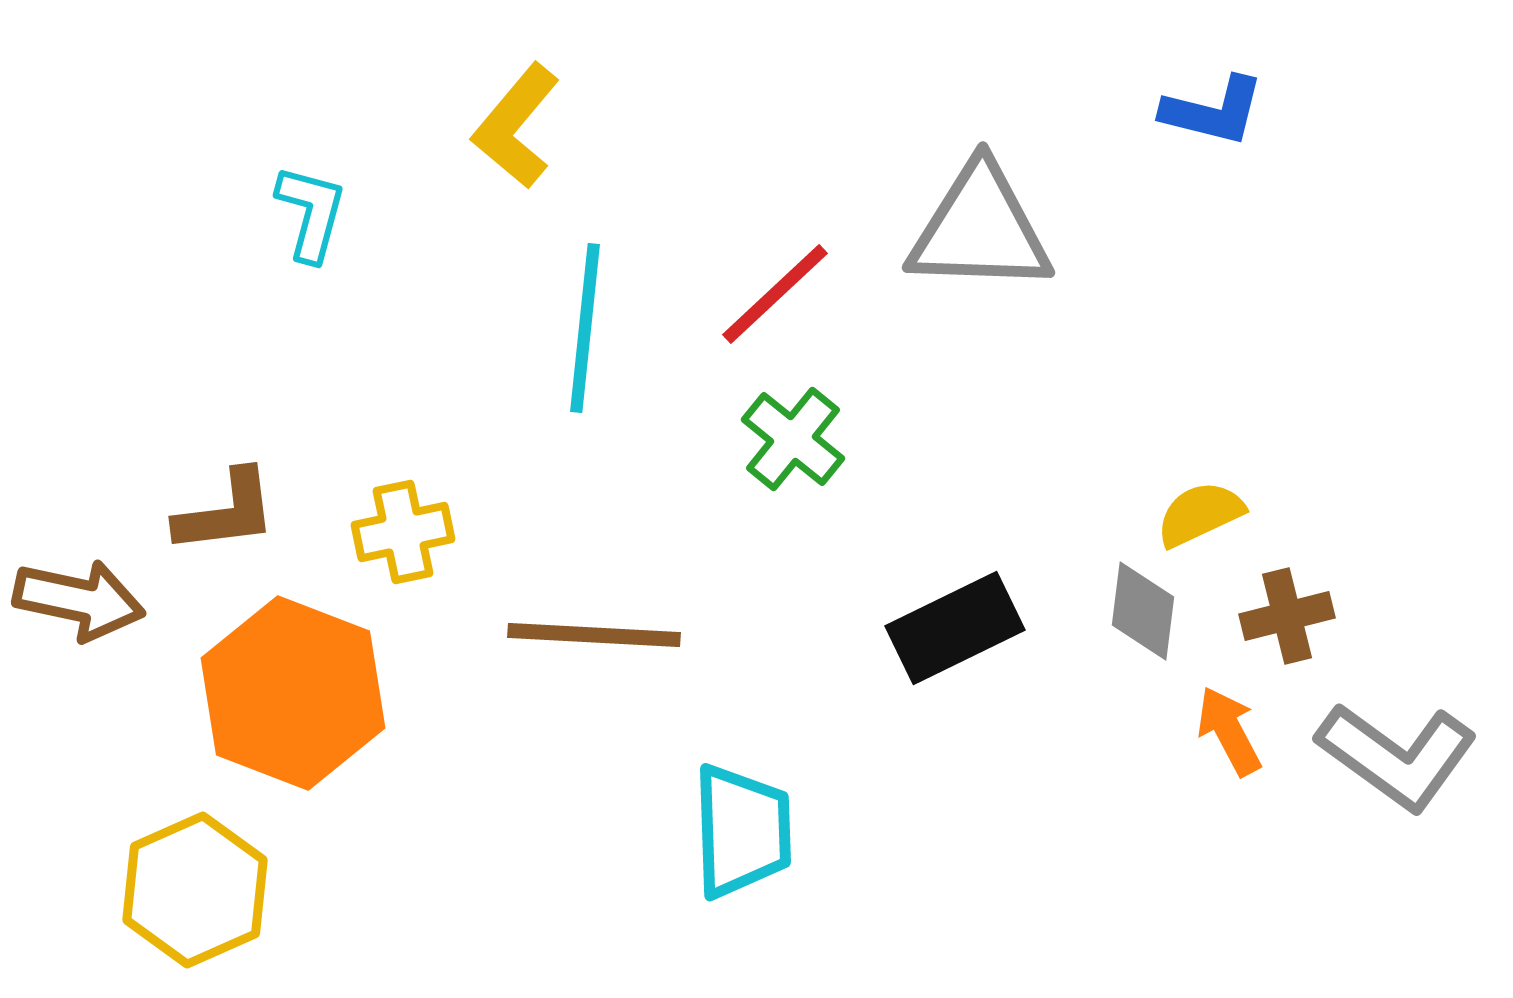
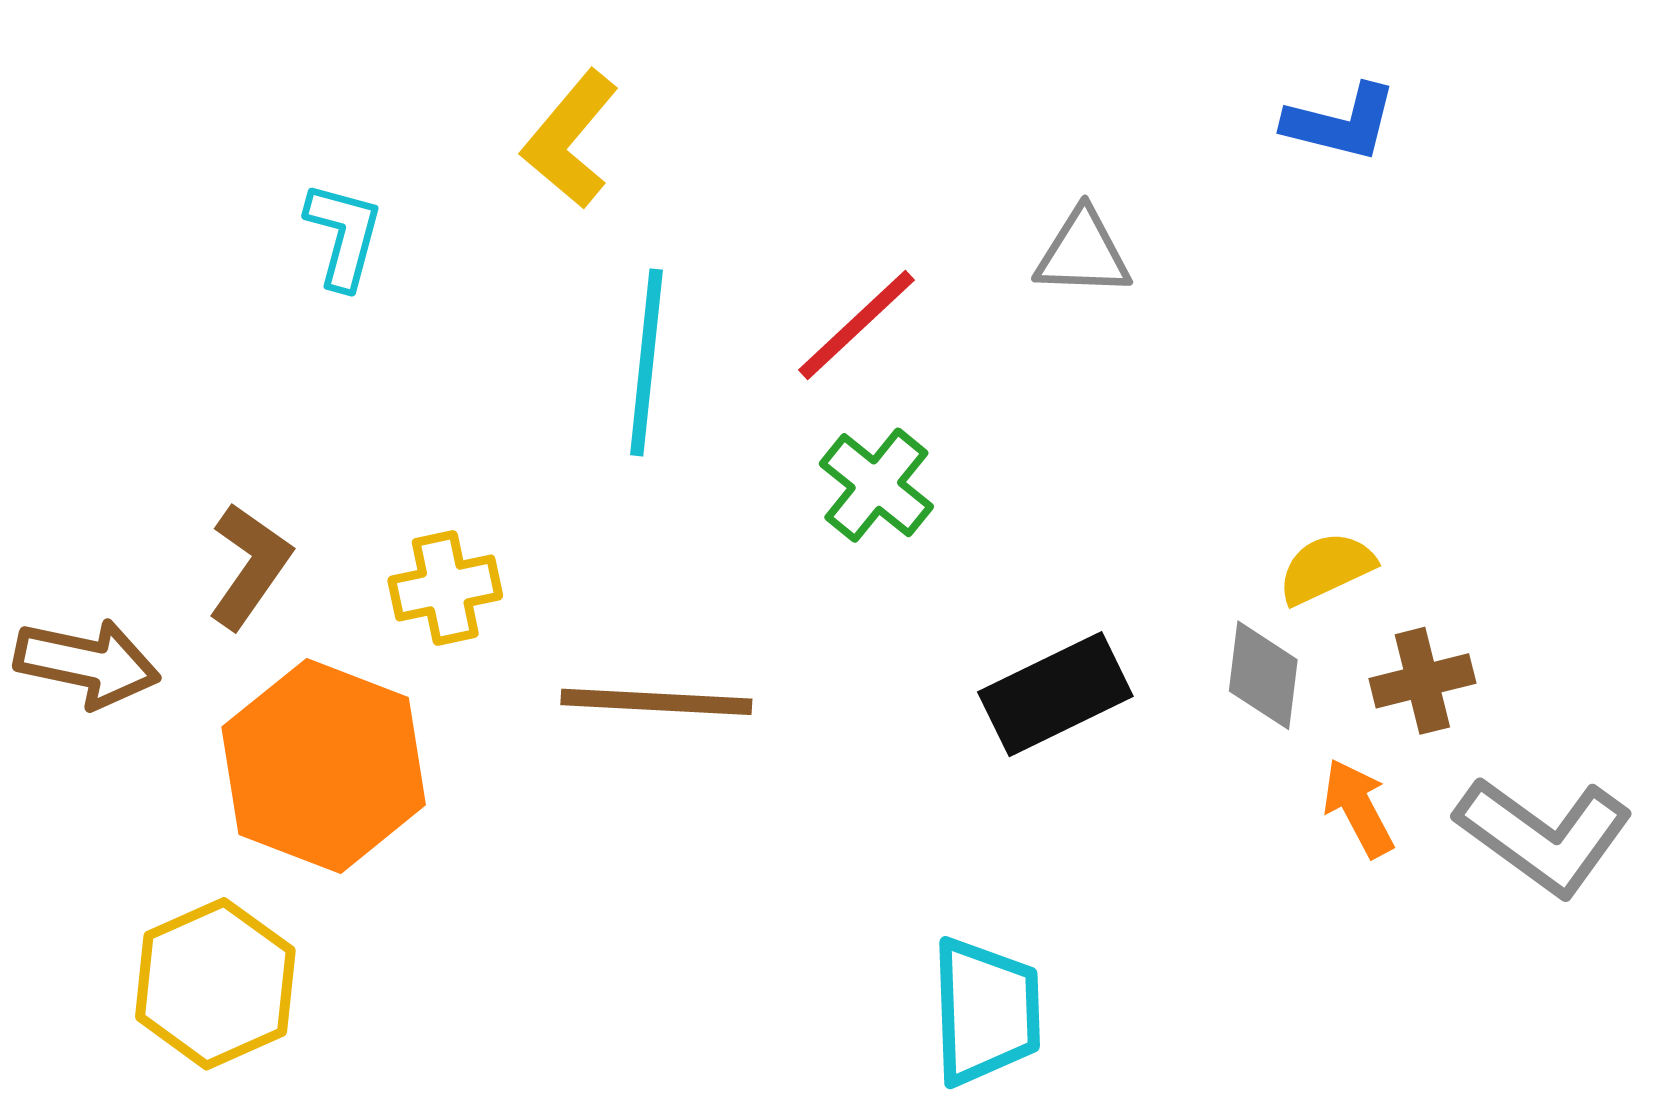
gray triangle: (980, 229) -> (1083, 253), size x0.6
brown L-shape: (226, 512) -> (250, 566), turned -48
cyan trapezoid: (742, 831) -> (986, 1011), moved

